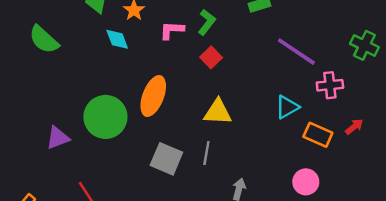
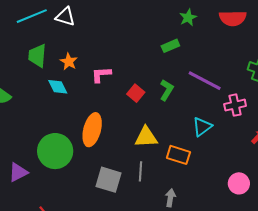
green L-shape: (207, 22) -> (167, 90), moved
orange rectangle: (318, 135) -> (178, 155), moved
pink circle: (306, 182) -> (239, 183), moved

